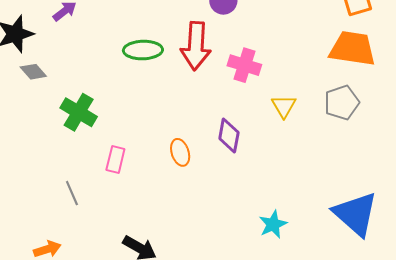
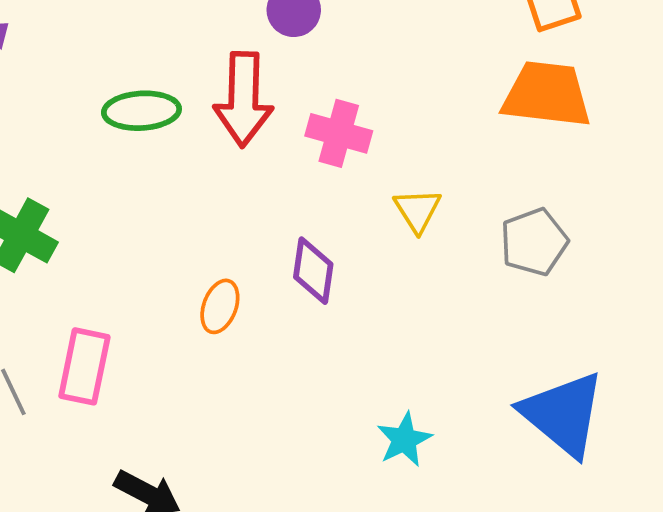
gray pentagon: (342, 103) -> (534, 242), moved
orange ellipse: (180, 152) -> (220, 306), turned 40
pink rectangle: (115, 160) -> (84, 366), moved, size x1.4

